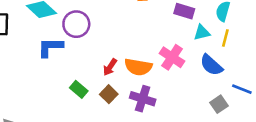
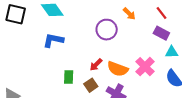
purple circle: (76, 24) -> (107, 30), moved
green rectangle: (79, 89) -> (69, 77), turned 40

